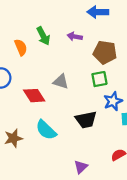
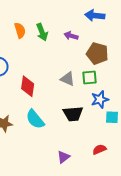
orange semicircle: (21, 47) -> (20, 30), moved
gray triangle: (61, 82) -> (68, 79), moved
red diamond: (34, 96) -> (28, 86), turned 35

